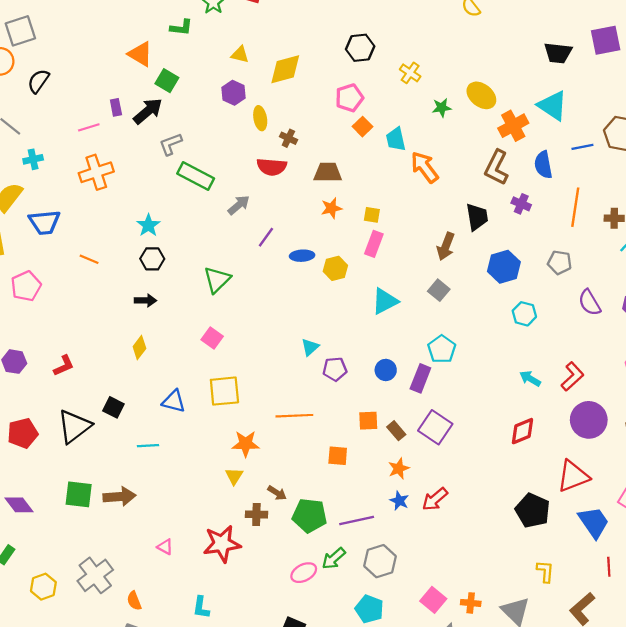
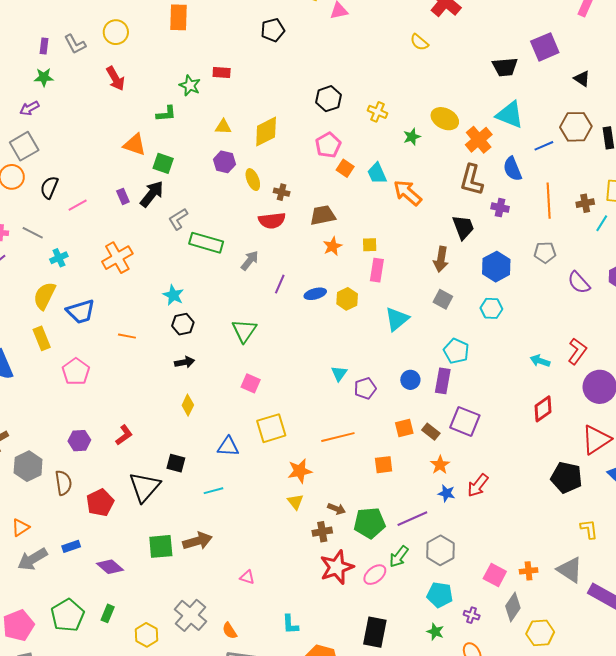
pink line: (89, 127) -> (78, 205), moved
cyan hexagon: (524, 314) -> (491, 308), moved
red star: (222, 544) -> (337, 567), moved

